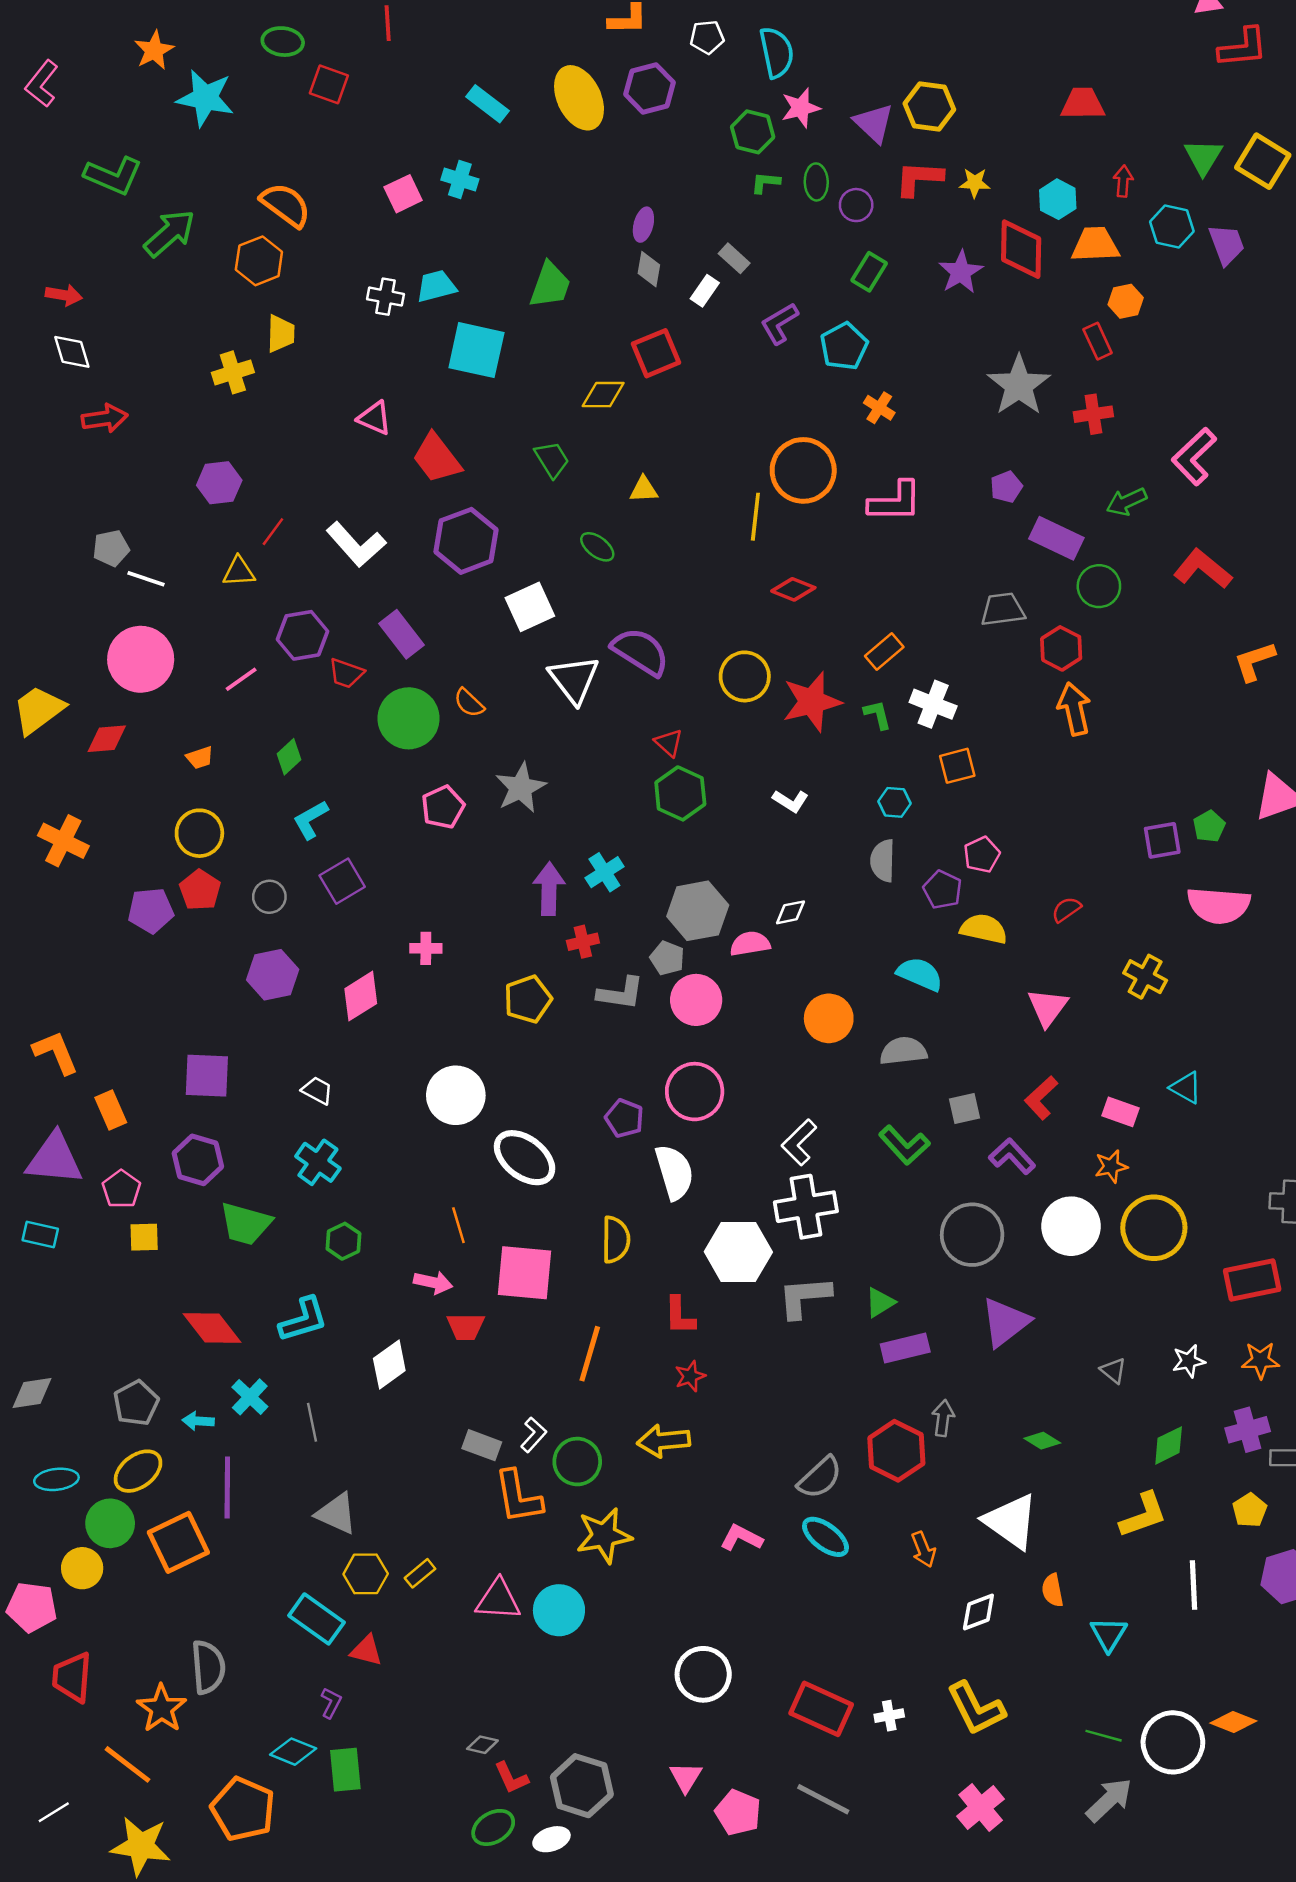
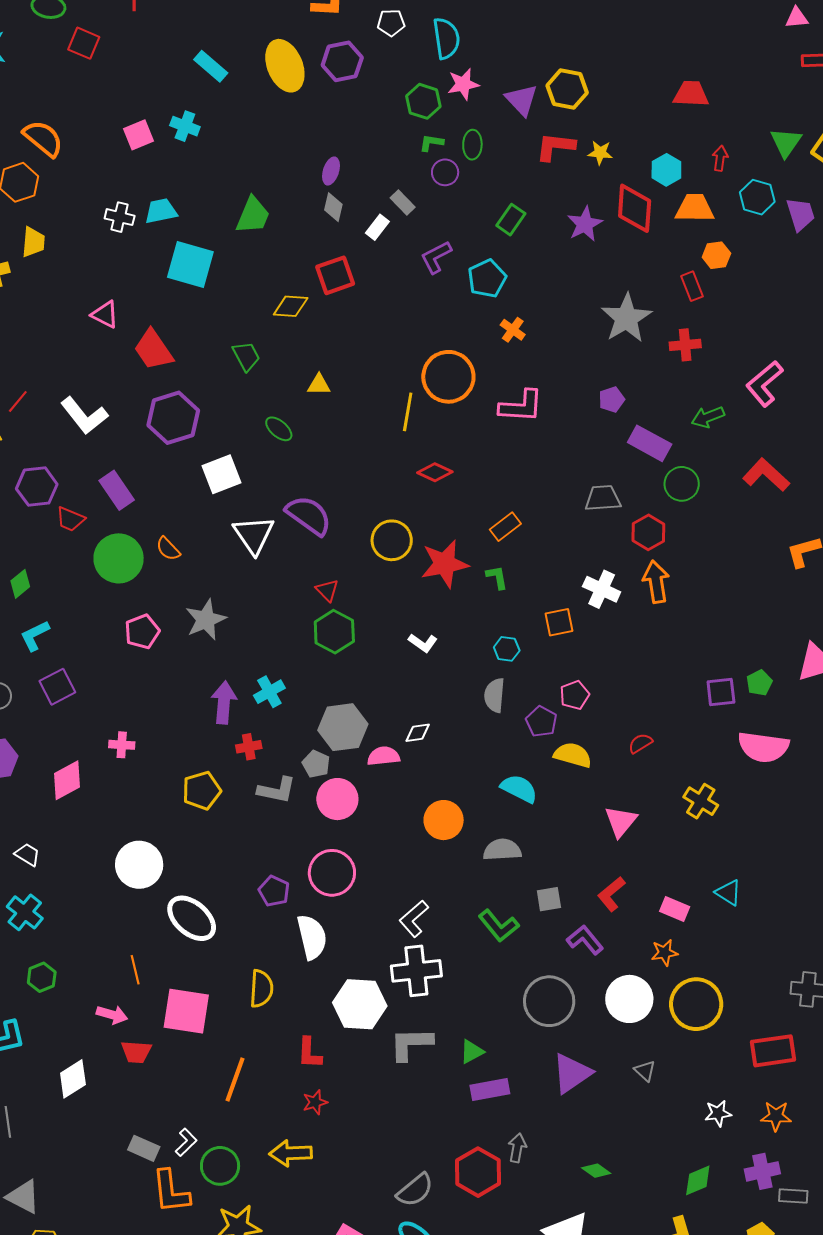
purple circle: (856, 205) -> (445, 172), moved
white cross: (933, 704) -> (602, 589), moved
gray triangle: (1113, 1371) -> (645, 1071), moved

